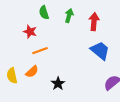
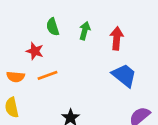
orange semicircle: (32, 72) -> (16, 77), moved, turned 48

